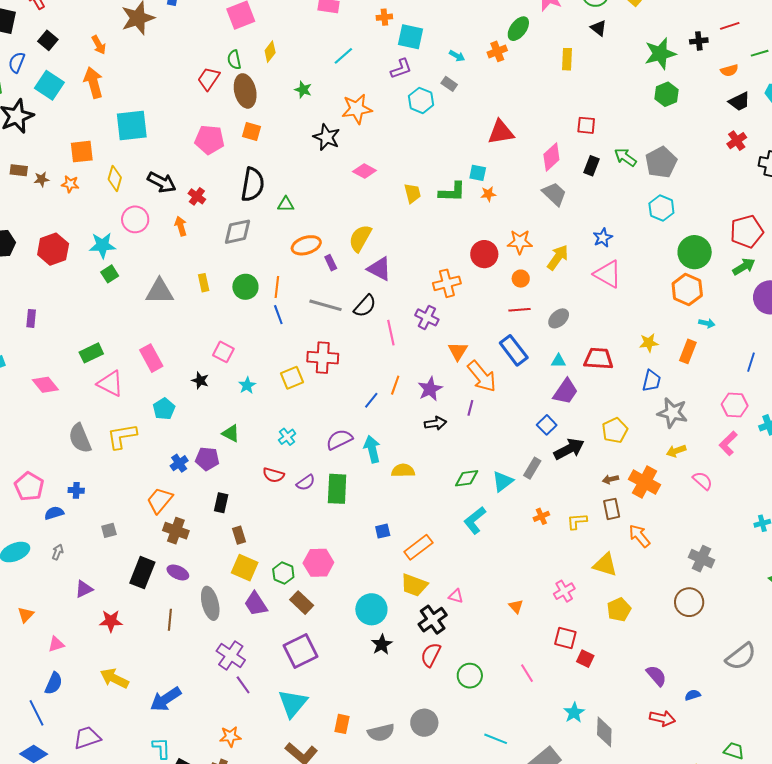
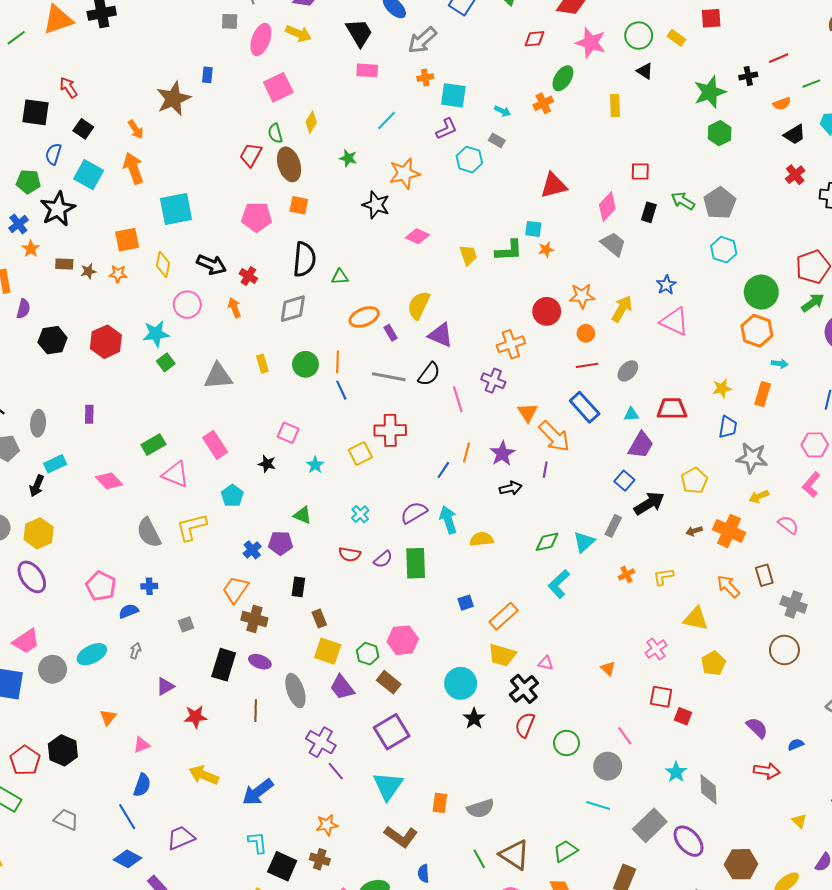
brown rectangle: (612, 509) -> (764, 575), moved
gray circle: (424, 723) -> (608, 766), moved

